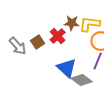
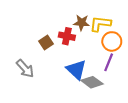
red cross: (58, 36) -> (67, 36), turned -35
gray arrow: (18, 46) -> (25, 69), moved

